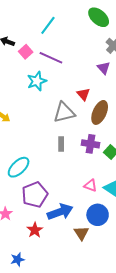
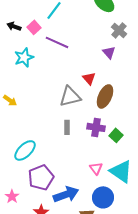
pink square: (26, 52) -> (34, 27), moved
cyan star: (37, 81) -> (24, 57), moved
pink triangle: (90, 185) -> (96, 168), turned 32

